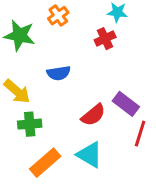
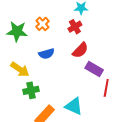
orange cross: (58, 16) -> (42, 24), moved
red semicircle: (93, 115) -> (80, 50), moved

